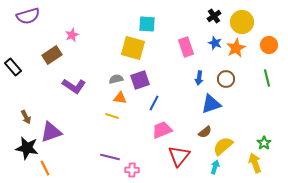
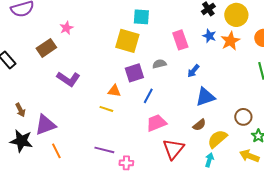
blue arrow: (199, 78) -> (193, 71), turned 32
gray semicircle: (116, 79) -> (159, 64), moved
brown circle: (226, 79) -> (243, 117), moved
yellow arrow: (255, 163) -> (249, 156), turned -48
orange line: (45, 168) -> (56, 151), moved

